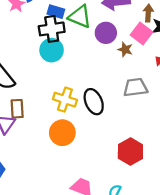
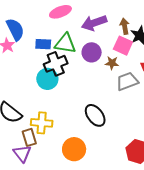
black cross: (52, 29) -> (56, 64), moved
gray trapezoid: (135, 87) -> (127, 81), moved
yellow cross: (65, 100) -> (42, 123), moved

